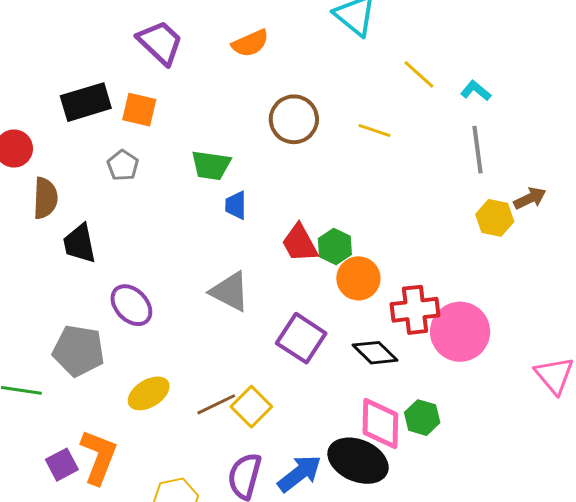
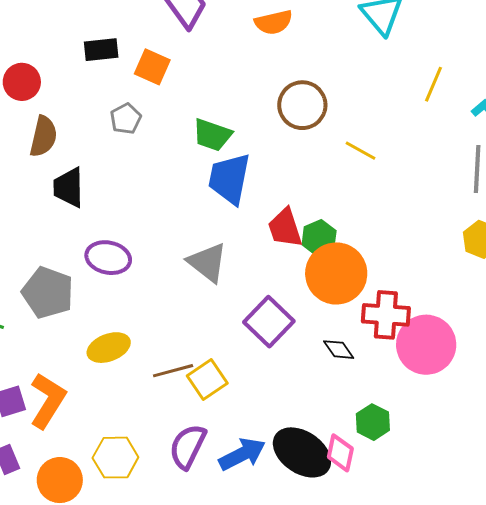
yellow line: (419, 74) -> (433, 84), turned 60
black rectangle: (86, 102) -> (101, 50), size x0.7
yellow line: (374, 131) -> (361, 151), moved
blue trapezoid: (236, 205) -> (229, 179), size x1.8
orange circle: (358, 278) -> (336, 273), size x1.4
purple ellipse: (131, 305) -> (108, 258), turned -45
black diamond: (375, 353) -> (339, 350), size x0.7
pink diamond: (380, 424) -> (340, 453), moved, size x0.7

